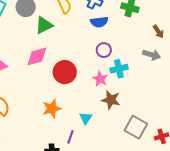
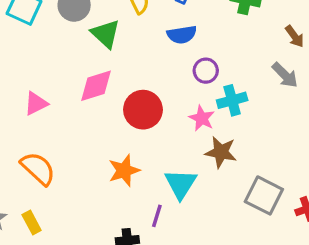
blue semicircle: (99, 22) -> (182, 35), moved
green triangle: (44, 25) -> (106, 34), turned -48
gray arrow: (152, 55) -> (285, 75), turned 30
cyan triangle: (86, 118) -> (181, 184), size x1.5

